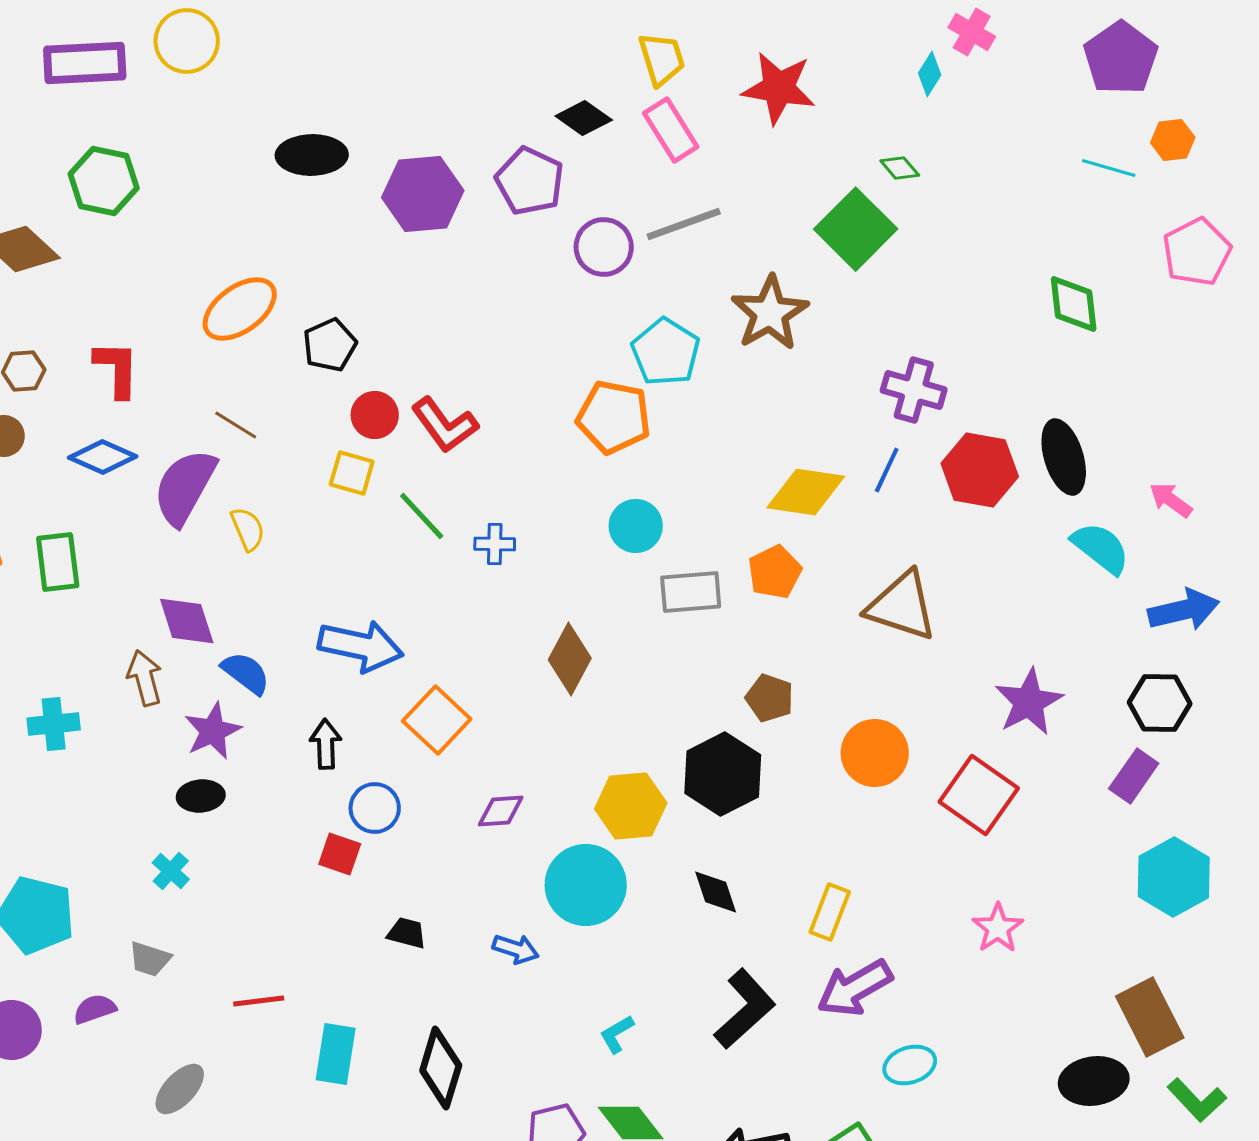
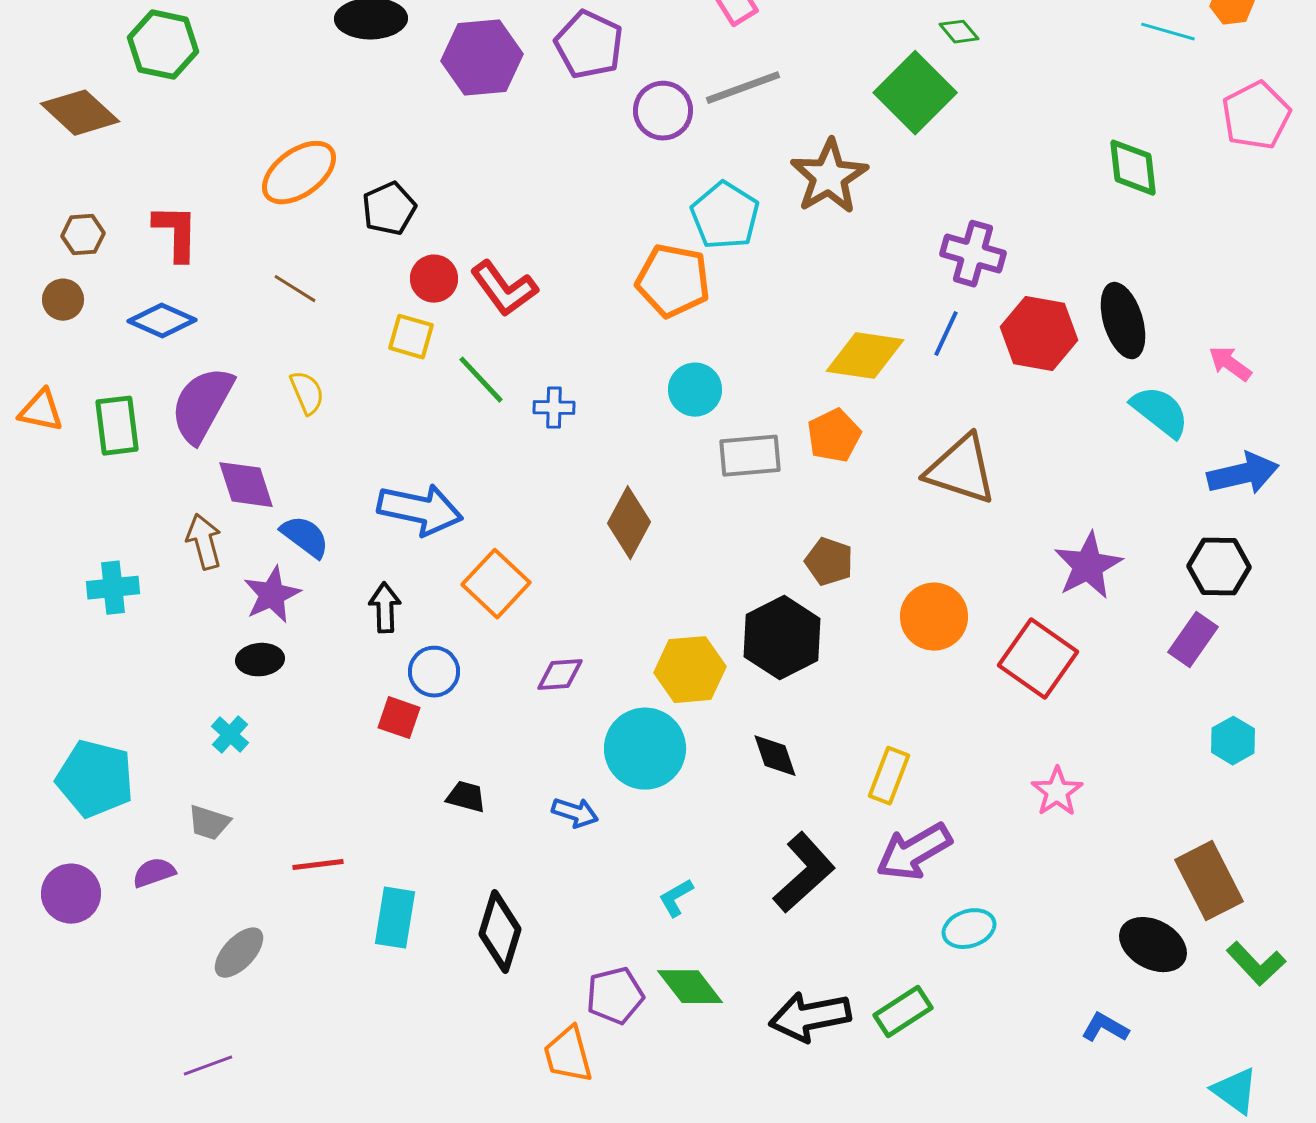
purple semicircle: (185, 487) -> (202, 405), moved
cyan hexagon: (1174, 877) -> (1233, 741), size x0.6
black ellipse: (1094, 1081) -> (1153, 945), turned 36

